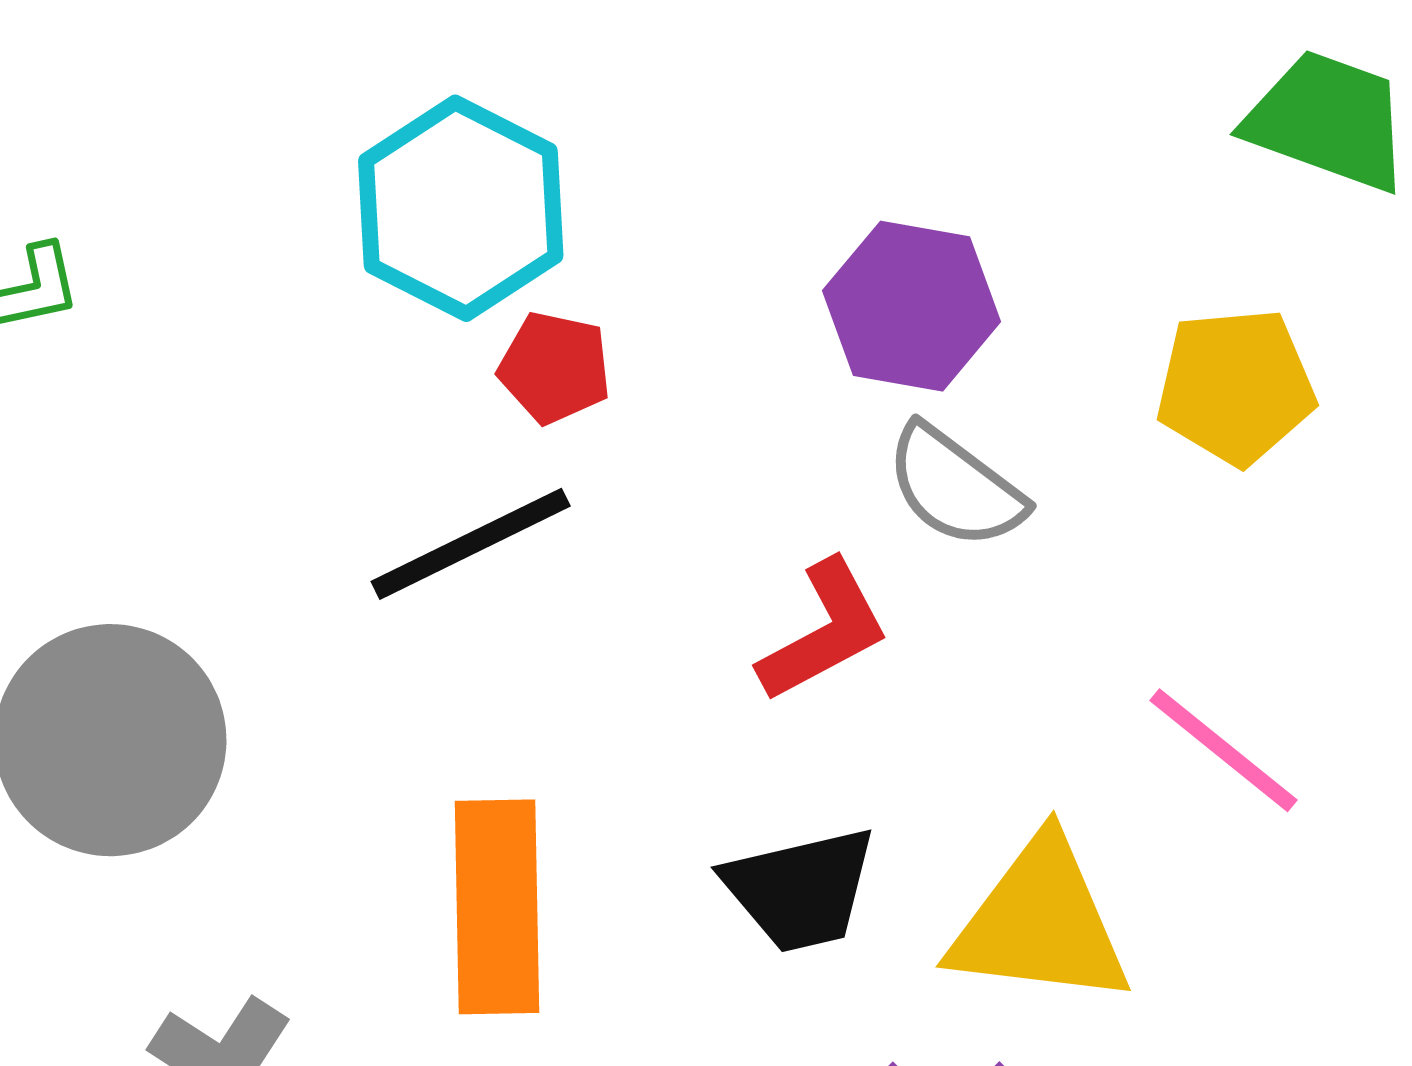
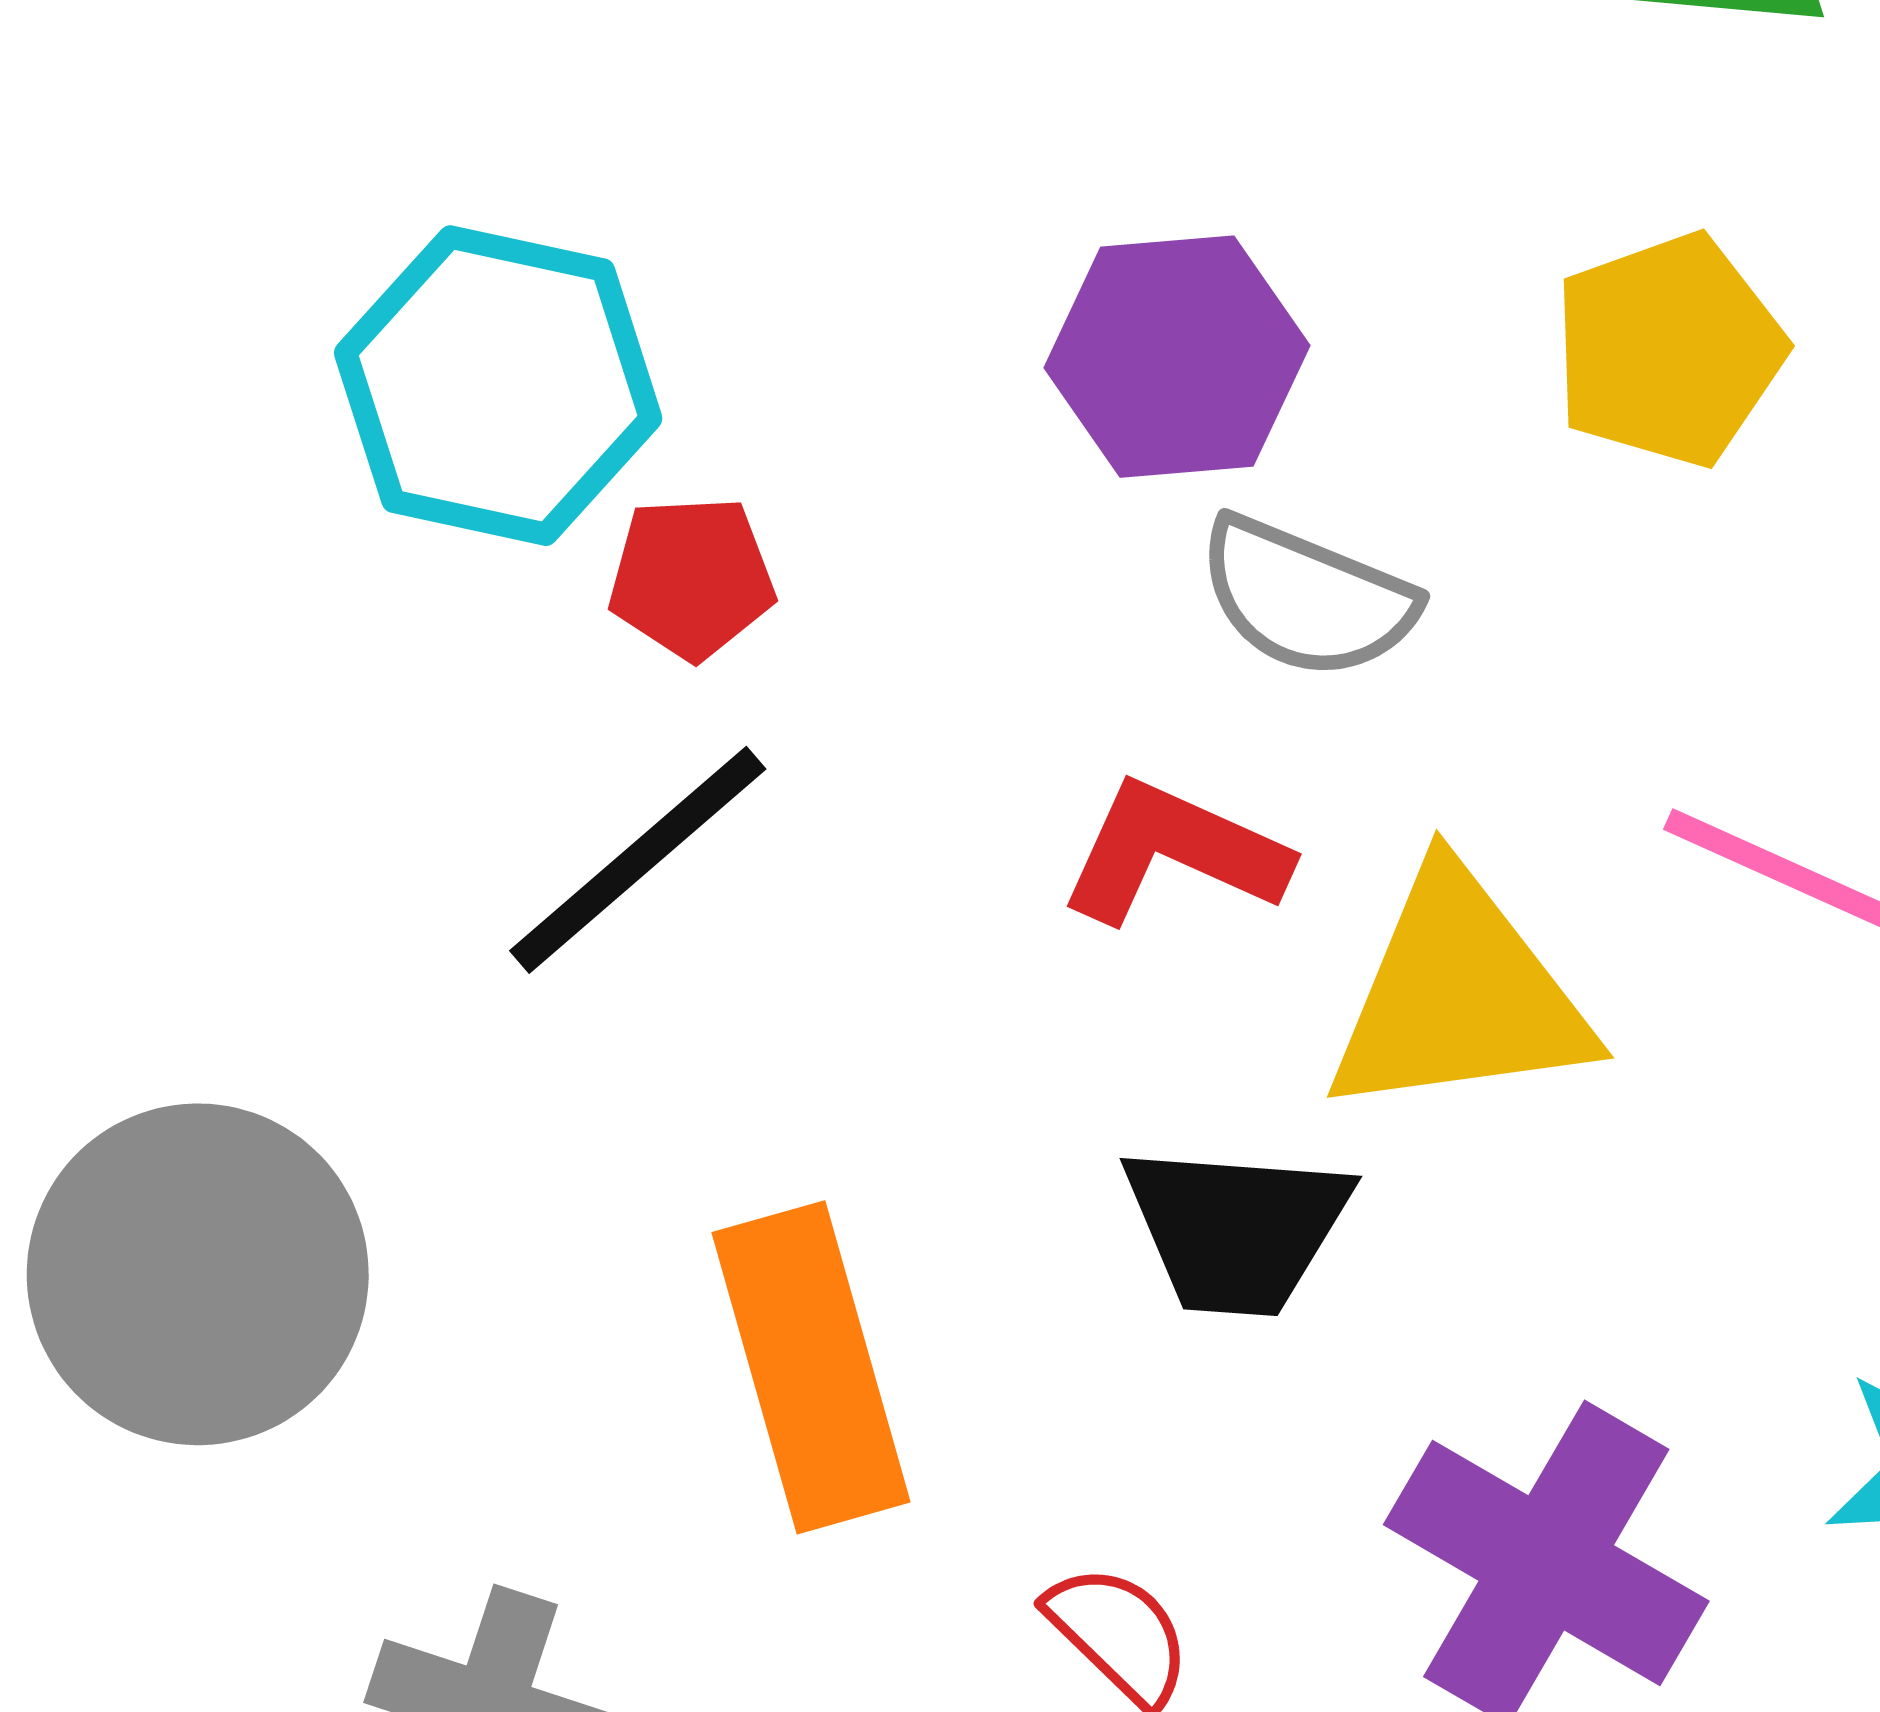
red L-shape: (824, 631) -> (1174, 852), turned -113
black trapezoid: (800, 889) -> (1237, 1229), turned 32
yellow triangle: (1040, 923) -> (1459, 995), moved

